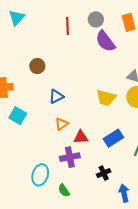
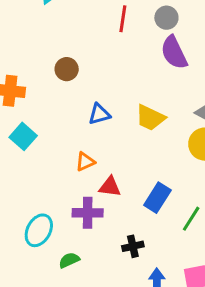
blue triangle: (56, 96) -> (99, 114), moved
yellow trapezoid: (106, 98) -> (150, 118), moved
blue rectangle: (113, 138) -> (157, 198), turned -36
green semicircle: (64, 190) -> (69, 260), turned 88

